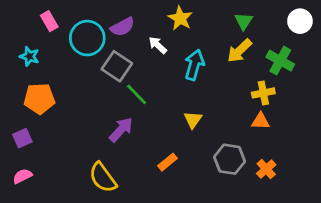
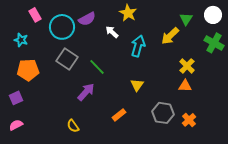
green triangle: (244, 21) -> (186, 19), moved
green cross: (280, 61) -> (214, 43), moved
gray square: (117, 66) -> (67, 59), moved
yellow cross: (263, 93) -> (187, 66), turned -35
yellow semicircle: (103, 178) -> (73, 126), size x0.6

